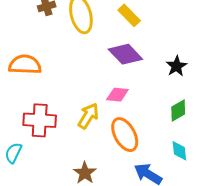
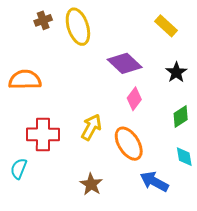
yellow rectangle: (129, 15) -> (166, 26), moved
pink diamond: (117, 95) -> (134, 99), moved, turned -55

